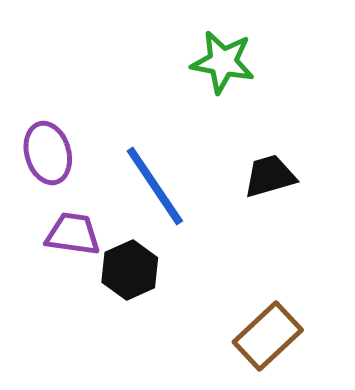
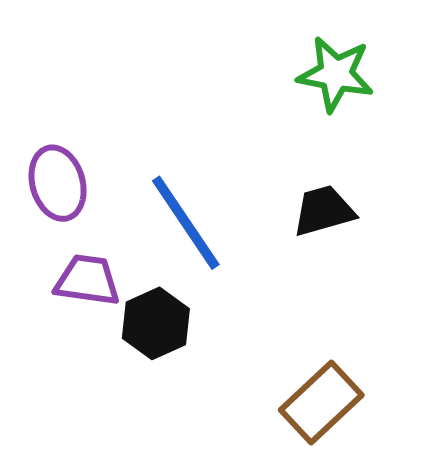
green star: (223, 62) -> (336, 74), moved

